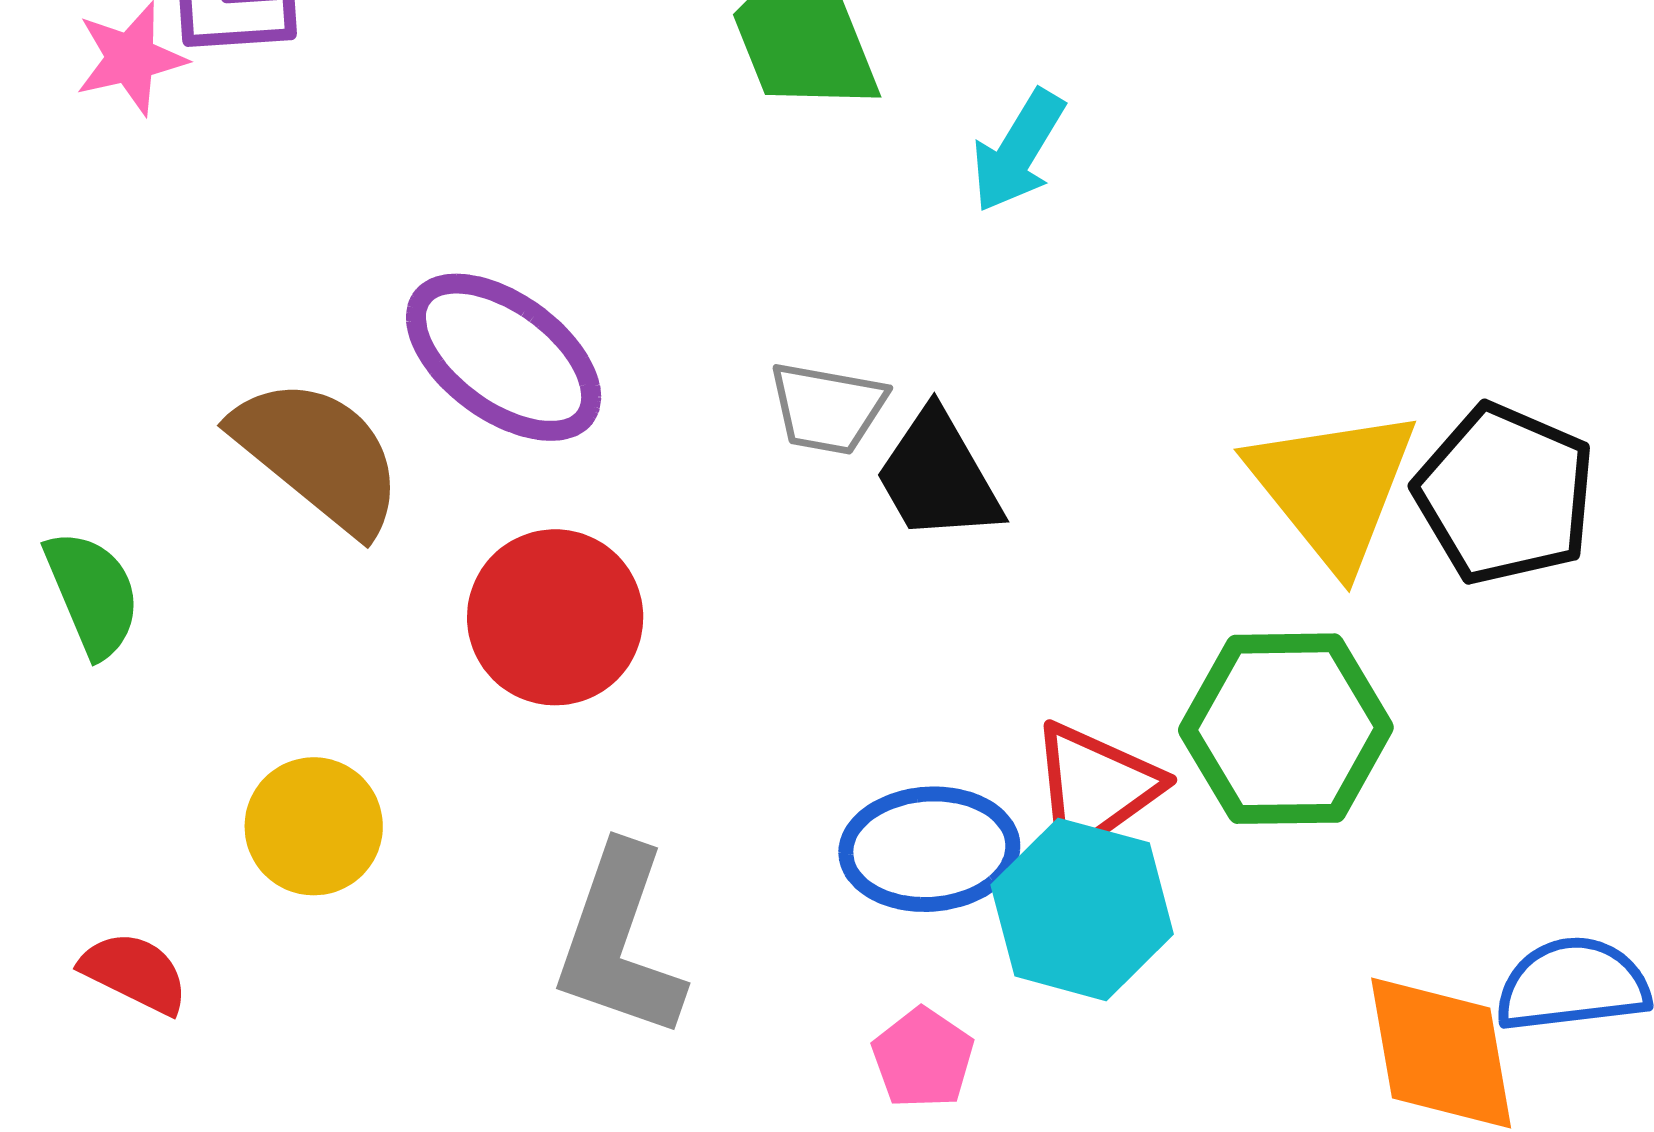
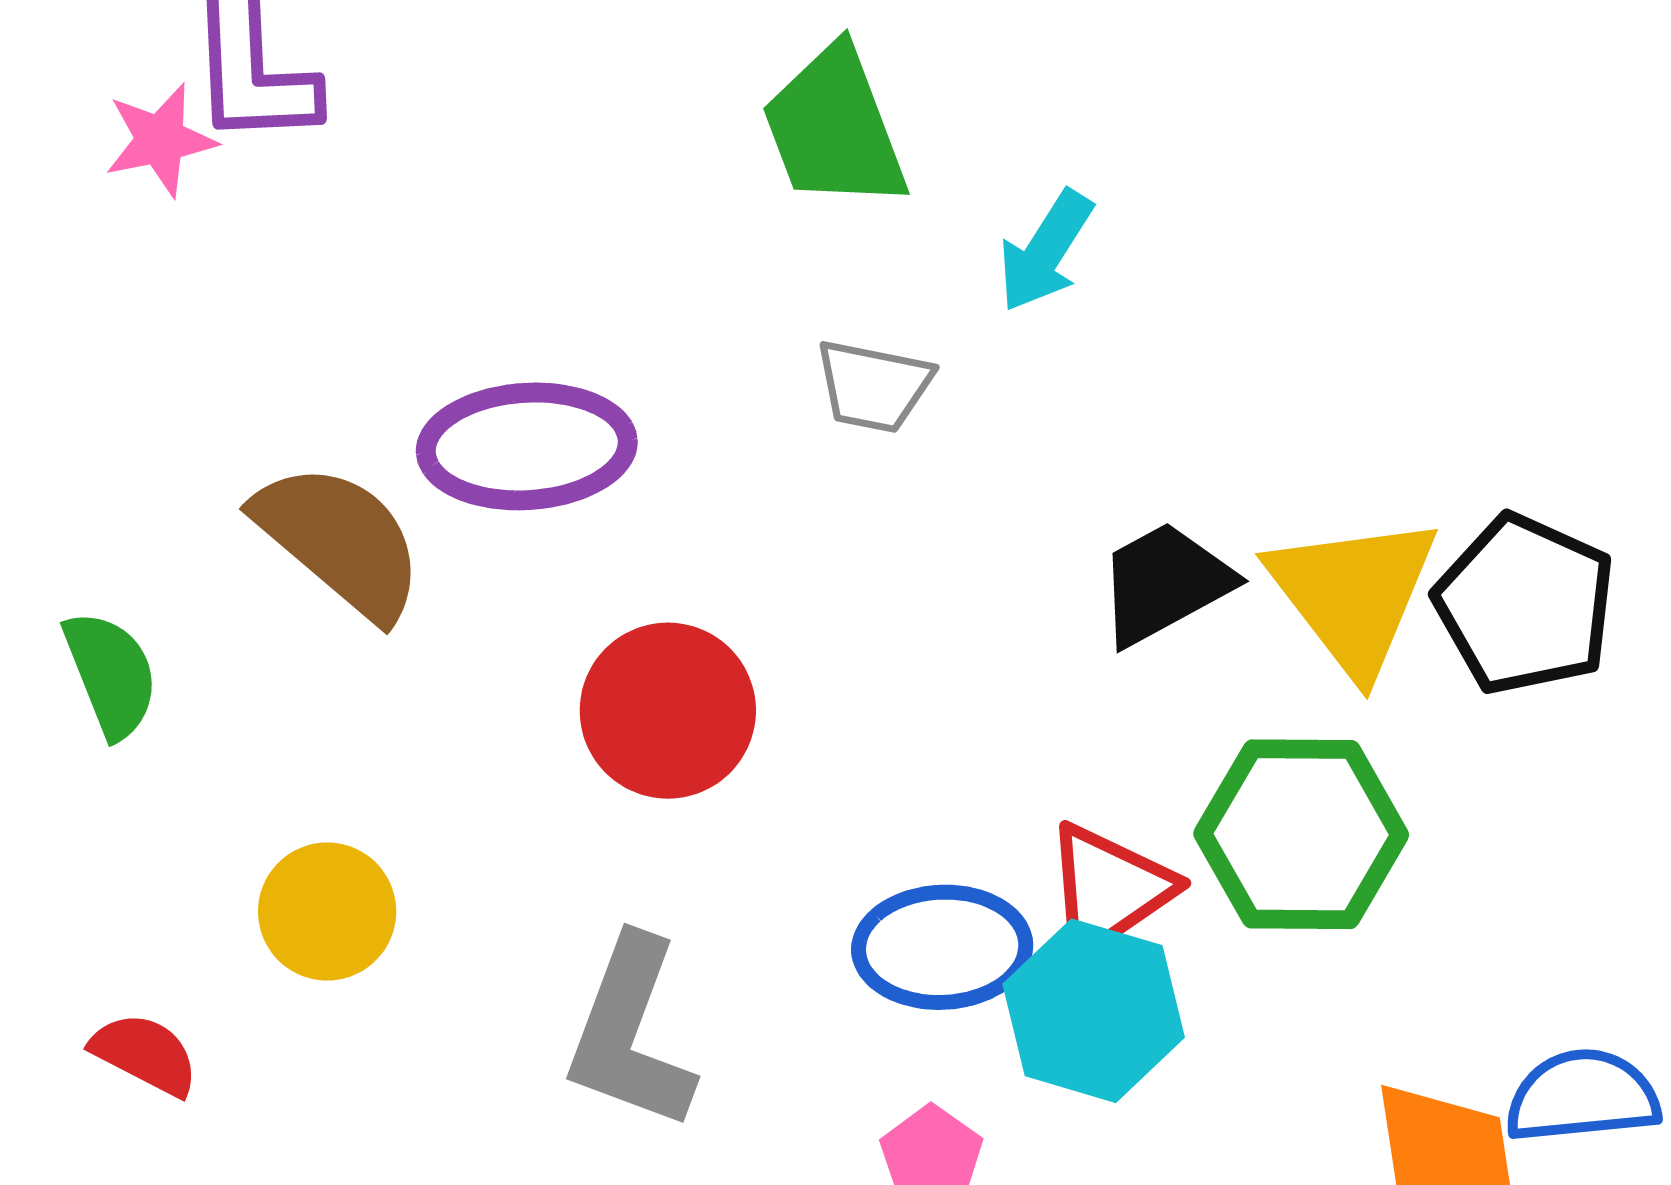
purple ellipse: (504, 357) -> (527, 446), turned -41
gray trapezoid: (828, 408) -> (874, 386), moved
black trapezoid: (938, 476) -> (1165, 583), moved, turned 90
red circle: (555, 617) -> (668, 711), moved

